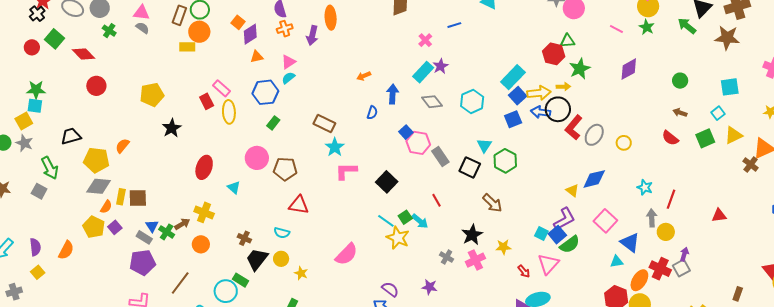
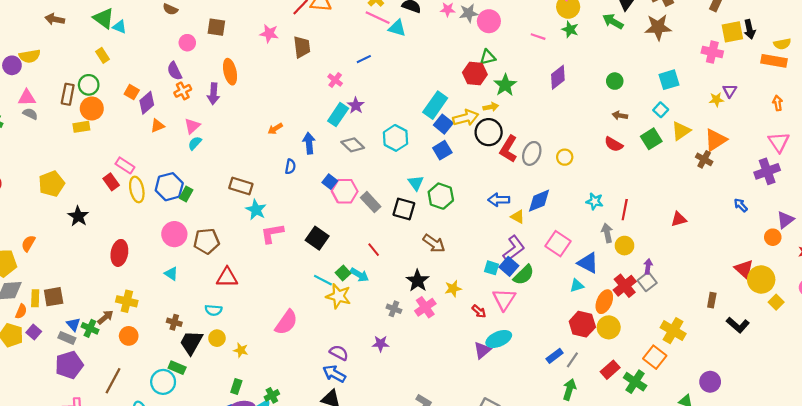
blue hexagon: (265, 92) -> (169, 187), moved
blue arrow: (541, 112) -> (499, 200), moved
cyan triangle: (234, 187) -> (171, 274), moved
red cross: (660, 269) -> (625, 286), turned 35

